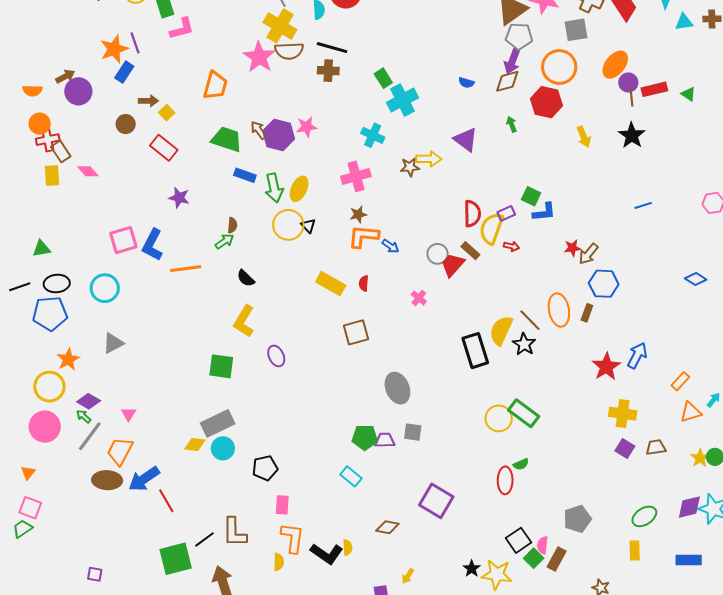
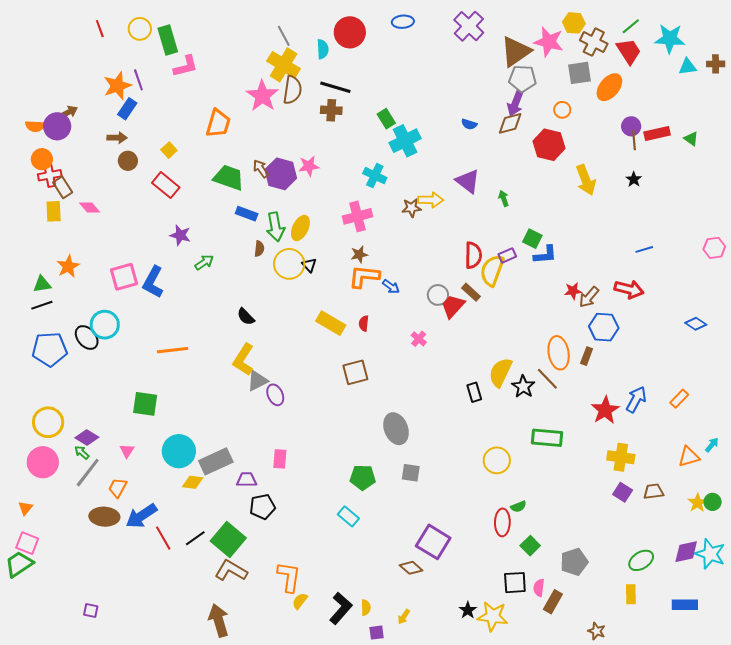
brown semicircle: (289, 51) -> (292, 90), turned -80
orange ellipse: (615, 65) -> (609, 87), moved
orange circle: (559, 67) -> (562, 110), size x0.5
purple circle: (78, 91) -> (57, 126), moved
brown arrow: (148, 101) -> (117, 138), moved
green arrow: (512, 124) -> (504, 198), moved
black star: (632, 135) -> (634, 179), size x0.6
yellow arrow: (584, 137) -> (586, 180), size x1.4
brown semicircle: (232, 225) -> (259, 249), moved
green arrow: (224, 241) -> (204, 262), moved
red arrow: (511, 246) -> (629, 289), moved, size x1.8
orange line: (186, 269) -> (173, 350), moved
black ellipse: (57, 283) -> (87, 338), moved, turned 55
black line: (20, 287) -> (42, 305), moved
brown line: (530, 320) -> (547, 379), moved
gray triangle: (113, 343) -> (257, 381), moved
black rectangle: (475, 351) -> (474, 392), size x0.6
orange star: (68, 359) -> (68, 266), moved
green square: (221, 366) -> (145, 404), moved
orange rectangle: (680, 381) -> (679, 399), moved
green rectangle: (524, 413) -> (547, 438), moved, turned -32
purple trapezoid: (385, 440) -> (247, 480), moved
cyan circle: (223, 448) -> (179, 451), moved, size x1.4
orange trapezoid: (120, 451) -> (118, 488), size x0.7
pink rectangle: (282, 505) -> (280, 459), moved
brown diamond: (387, 527) -> (411, 568), moved, turned 30
green trapezoid: (22, 529) -> (19, 564), size x1.4
brown L-shape: (234, 532) -> (231, 571), turned 120
black line: (205, 539) -> (195, 538), moved
black square: (519, 540) -> (515, 583), turned 30
yellow semicircle: (348, 547) -> (366, 607), moved
black L-shape: (327, 554) -> (341, 608), moved, turned -84
green square: (534, 558) -> (530, 546), moved
green square: (176, 559) -> (228, 540), moved, turned -36
yellow semicircle: (279, 562) -> (300, 601), moved, turned -144

